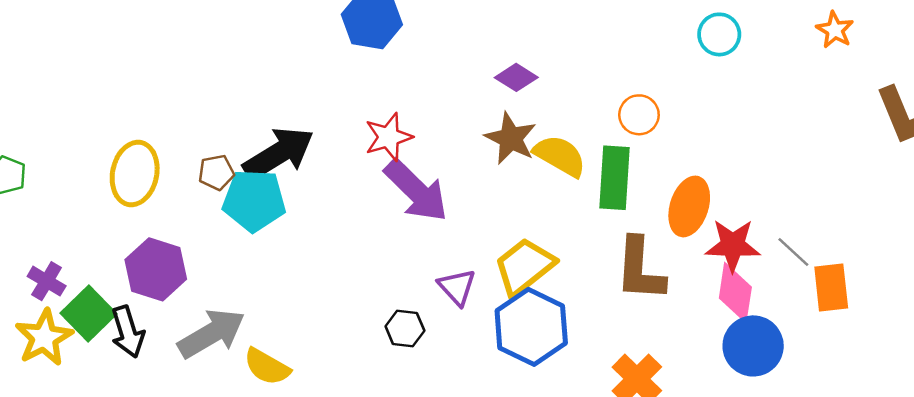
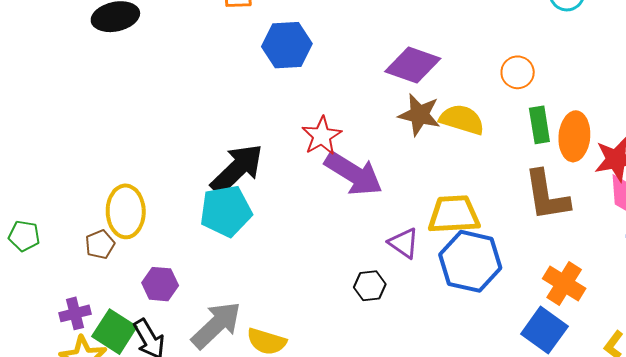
purple diamond: (516, 77) -> (413, 65), size x1.6
brown pentagon: (216, 172) -> (100, 244), moved
green rectangle: (615, 178) -> (539, 125), moved, size x0.7
yellow trapezoid: (524, 266) -> (454, 214), turned 48
purple hexagon: (156, 269) -> (160, 284), size x0.7
purple cross: (47, 281) -> (75, 313), turned -32

